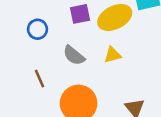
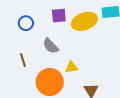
yellow triangle: (113, 55) -> (71, 67), moved

